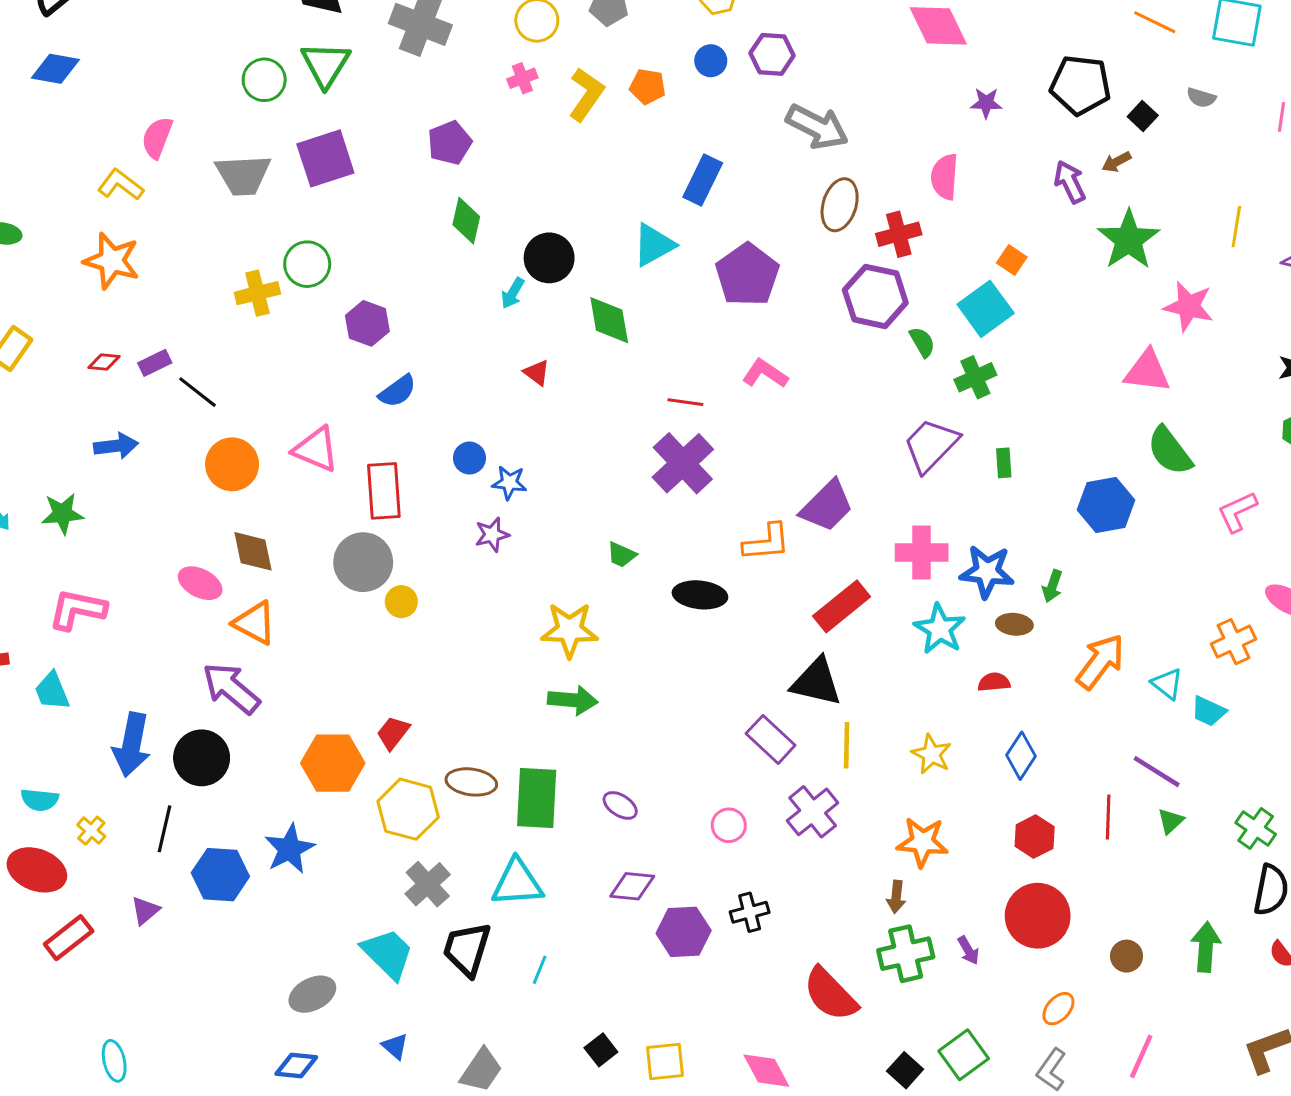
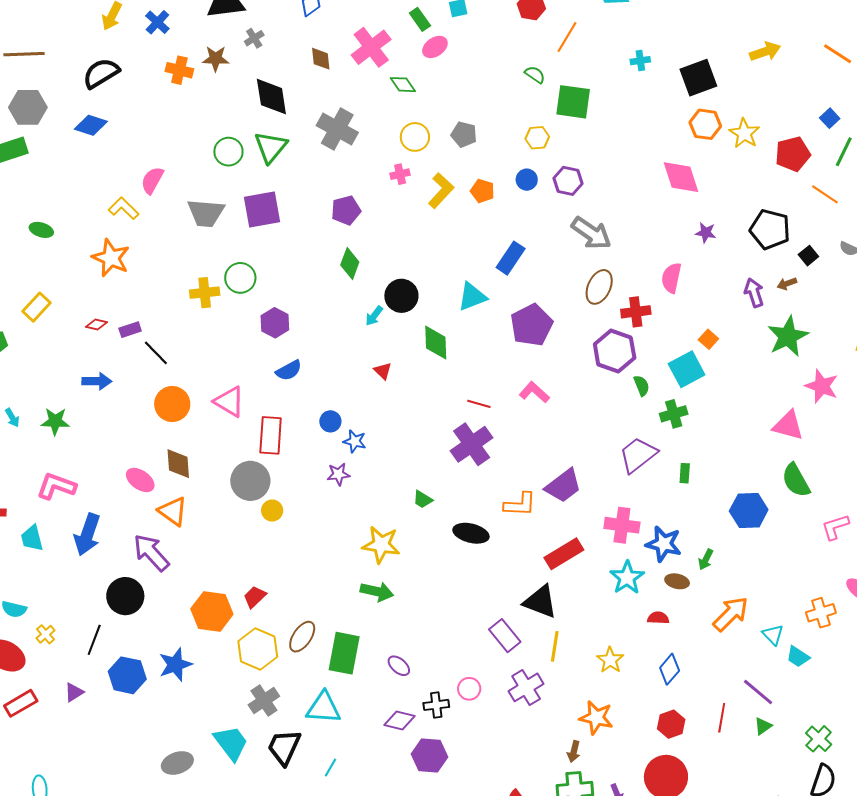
blue arrow: (132, 745) -> (87, 535), moved
brown ellipse: (471, 782) -> (302, 637), turned -72
black cross: (750, 912) -> (436, 705), moved

